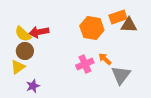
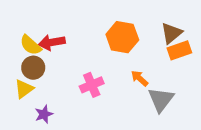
orange rectangle: (118, 17) -> (179, 50), moved
brown triangle: (129, 25) -> (171, 33), turned -42
pink cross: (85, 64) -> (92, 85), moved

